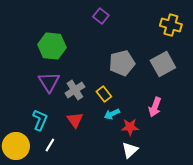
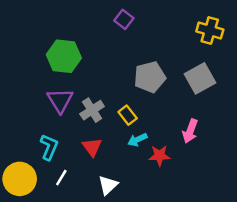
white triangle: (130, 150) -> (108, 185), moved

